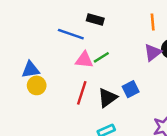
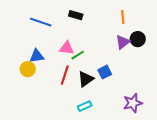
blue line: (71, 34) -> (41, 22), moved
green line: (101, 57) -> (78, 55), moved
blue triangle: (31, 70) -> (37, 56), moved

